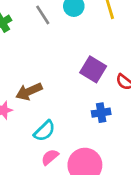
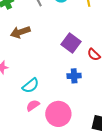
brown arrow: (29, 91) -> (20, 32), moved

